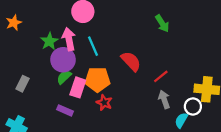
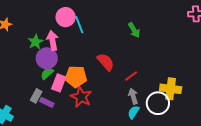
cyan line: (93, 46) -> (79, 25), moved
gray rectangle: (23, 84) -> (36, 96), moved
red star: (104, 103) -> (81, 97), size x1.5
white circle: (193, 106) -> (158, 103), size x1.5
cyan semicircle: (181, 120) -> (133, 112), moved

